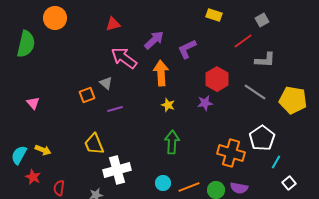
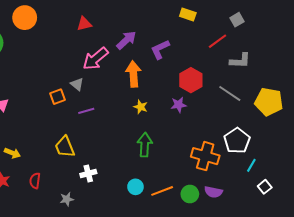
pink arrow: (124, 58) -> (95, 59), turned -76
white cross: (117, 170) -> (88, 173), size x0.6
red semicircle: (59, 188) -> (35, 181), moved

